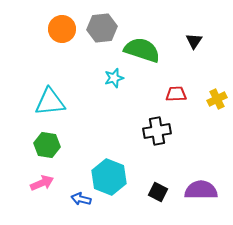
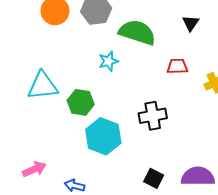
red trapezoid: (176, 94) -> (177, 66), moved
green hexagon: (47, 145) -> (81, 102), moved
cyan hexagon: (109, 177) -> (103, 136), moved

